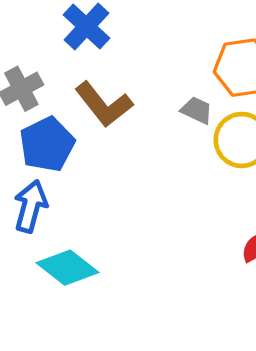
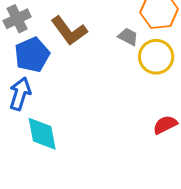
cyan diamond: (68, 268) -> (42, 134), turned 39

